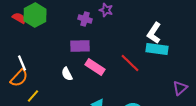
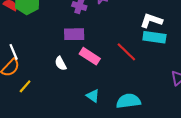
white L-shape: (154, 33) -> (151, 21), turned 75

